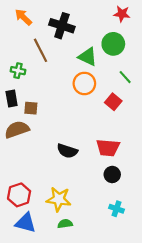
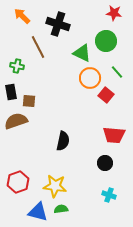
orange circle: (84, 83) -> (90, 78), moved
red trapezoid: (108, 148) -> (114, 135), moved
black semicircle: (67, 151) -> (63, 141), turned -96
blue triangle: (25, 223) -> (38, 212), moved

